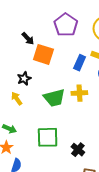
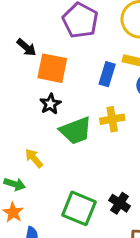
black star: (24, 79) -> (50, 104), moved
yellow arrow: (17, 99) -> (34, 158), moved
green square: (48, 137) -> (79, 208), moved, turned 30

